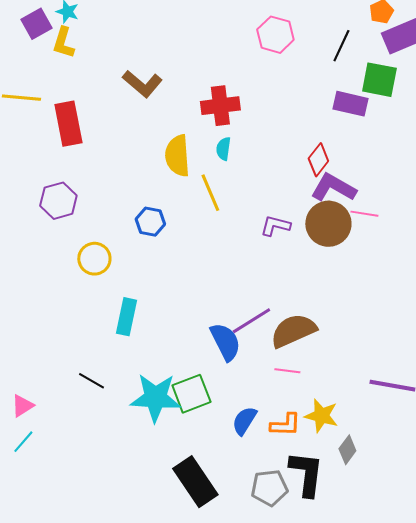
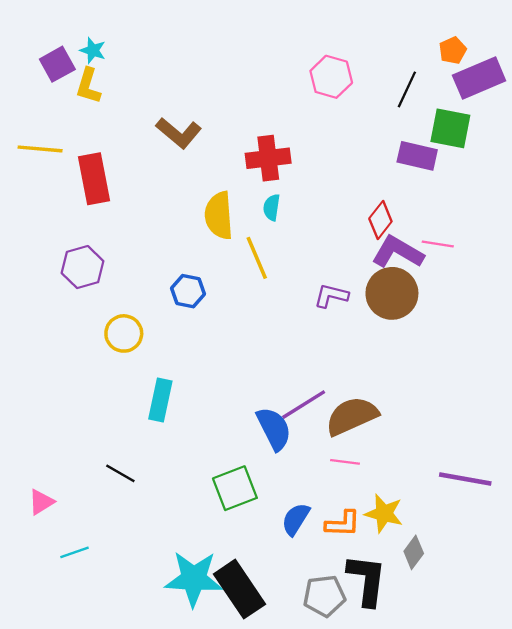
pink line: (364, 214) -> (438, 244), moved
cyan star: (155, 398) -> (194, 579), moved
cyan line: (23, 442) -> (74, 552), moved, turned 30

